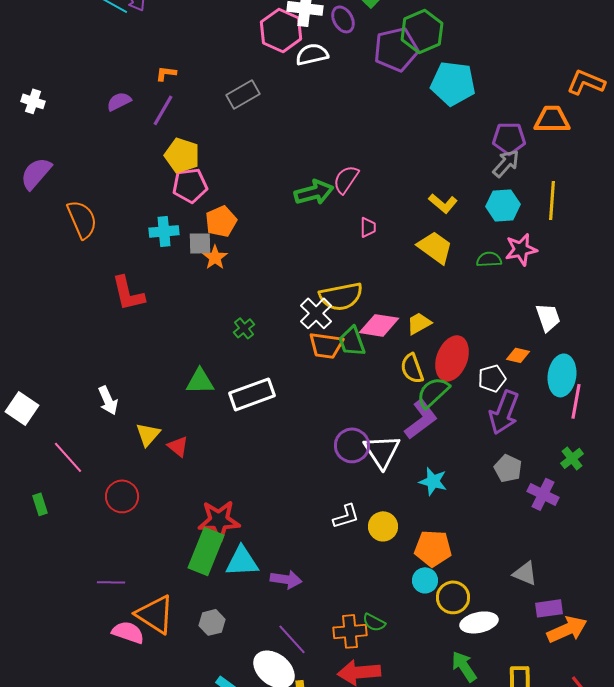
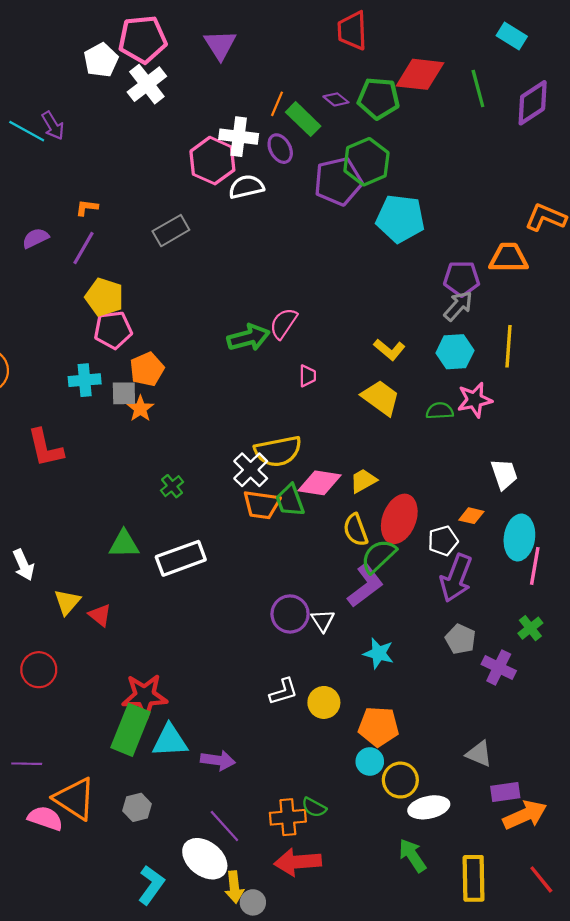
white triangle: (382, 451) -> (323, 621), size x0.6

